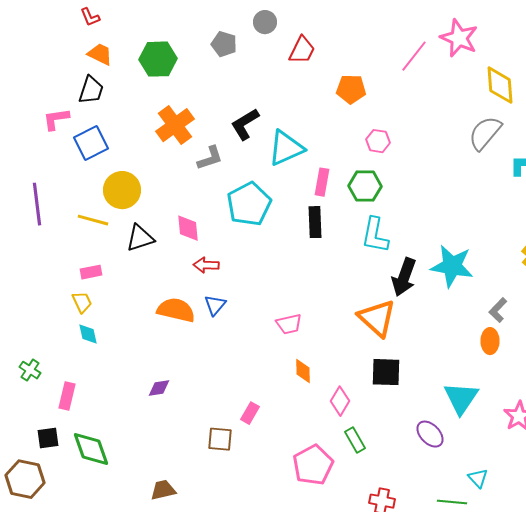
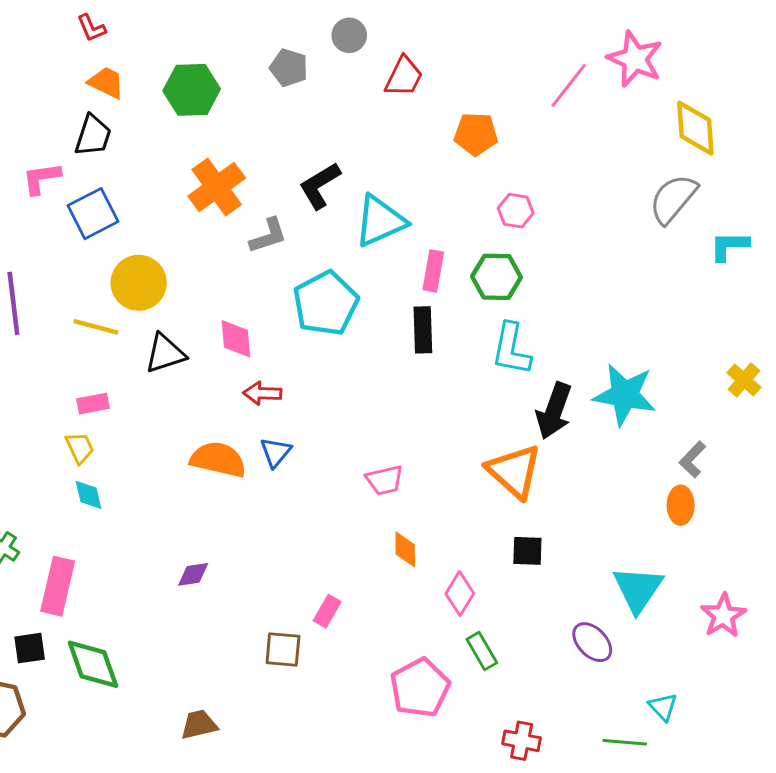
black square: (386, 372) -> (527, 551), size x0.7
pink rectangle: (67, 396) -> (58, 586), size x1.4

